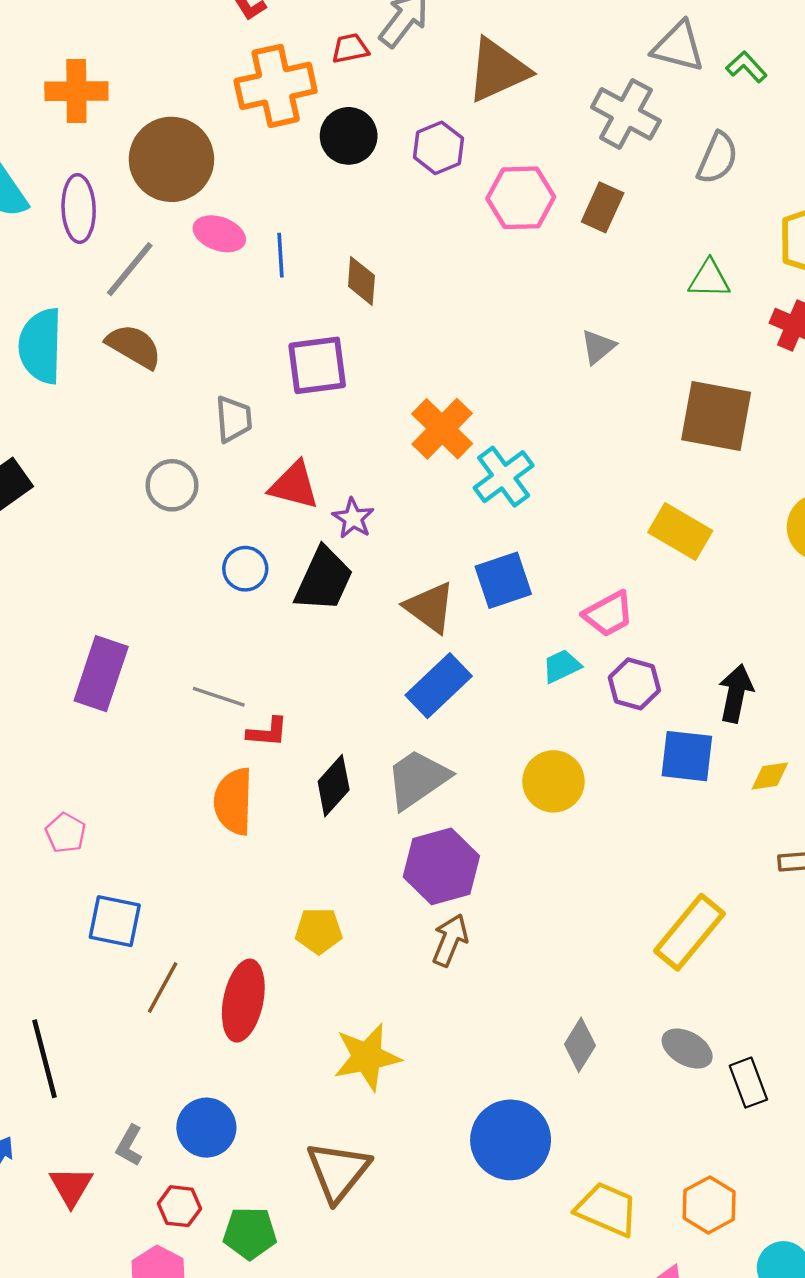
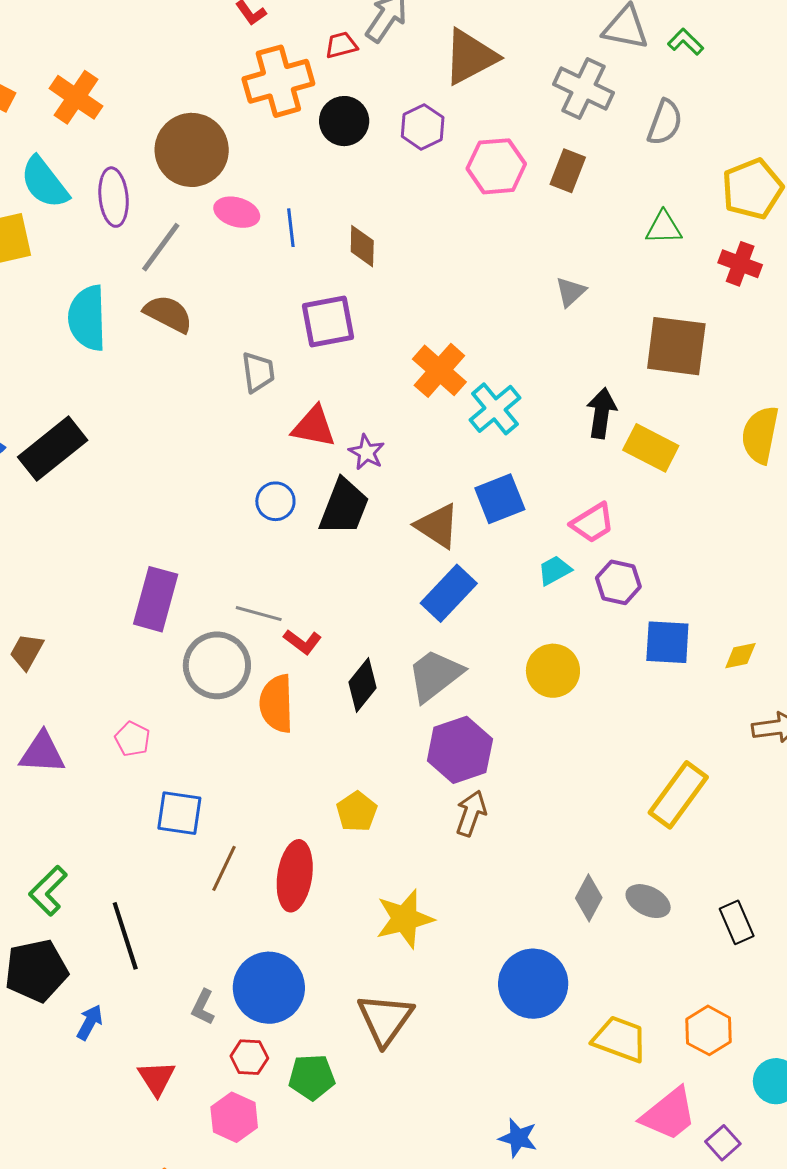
orange cross: (76, 91) -> (76, 97), moved, turned 38
gray circle: (172, 485) -> (217, 665), moved, size x1.5
black arrow: (736, 693) -> (601, 413), moved
red L-shape: (267, 732) -> (303, 642), turned 36
yellow pentagon: (319, 931) -> (357, 812), turned -30
gray ellipse: (687, 1049) -> (648, 901), moved
blue circle: (206, 1128) -> (269, 988), size x1.4
red triangle: (71, 1186) -> (156, 1078), moved

